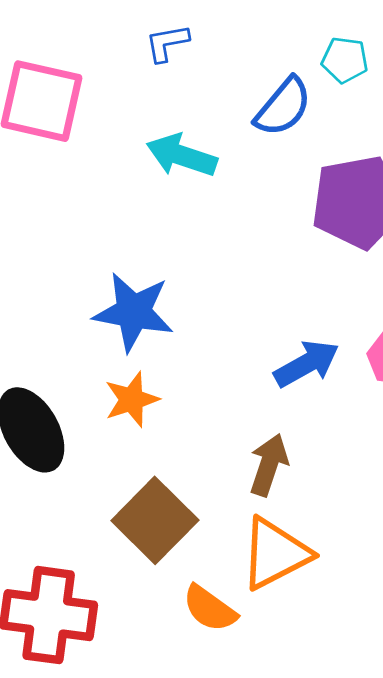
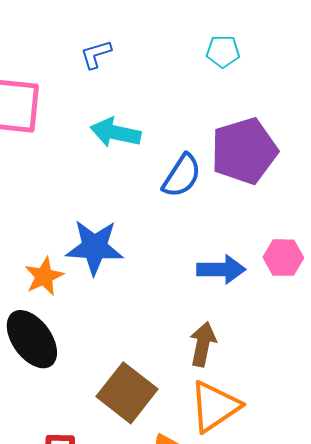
blue semicircle: (283, 107) -> (182, 176), moved
blue arrow: (307, 364) -> (221, 269), turned 36
orange star: (132, 400) -> (44, 276), moved

